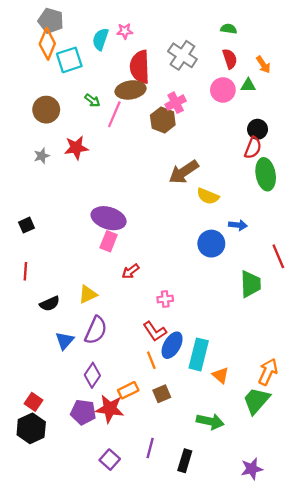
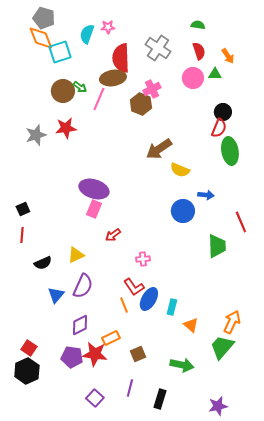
orange diamond: (47, 44) -> (41, 38), turned -44
brown circle: (46, 110) -> (63, 91), moved
gray star: (42, 156) -> (36, 135), size x1.5
black square: (27, 225) -> (23, 209), moved
cyan rectangle: (199, 354) -> (172, 307), size x0.6
orange line: (151, 360) -> (124, 305), moved
purple diamond: (92, 375) -> (80, 325), turned 30
brown square: (162, 394) -> (138, 354), moved

